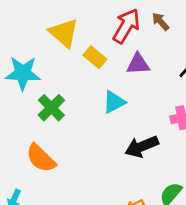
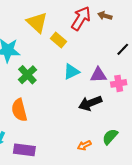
brown arrow: (160, 22) -> (105, 16), turned -32
purple triangle: (138, 64) -> (98, 75), moved
orange semicircle: (41, 158) -> (19, 110), turned 30

